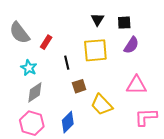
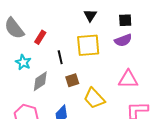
black square: (124, 23) -> (125, 20), moved
purple semicircle: (131, 45) -> (123, 40), turned 36
gray diamond: (35, 92) -> (40, 81), moved

